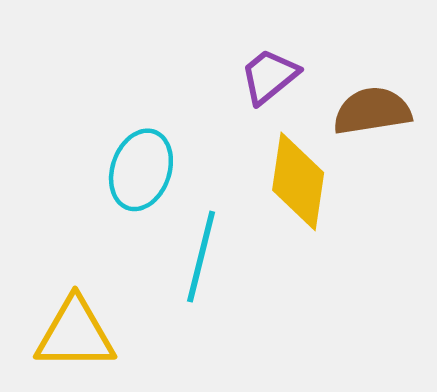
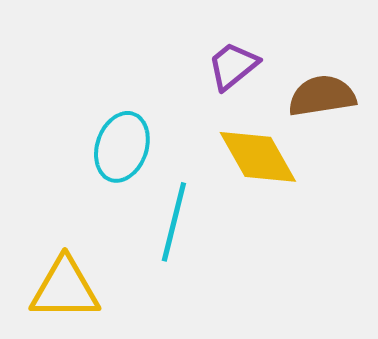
yellow diamond: (298, 181) -> (258, 157), turned -38

